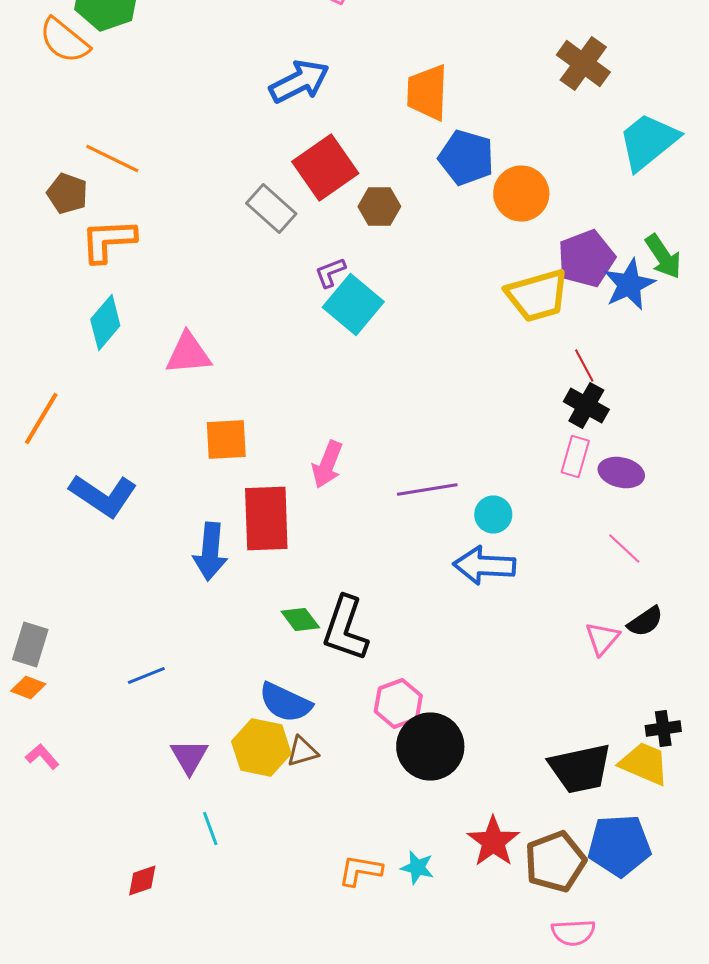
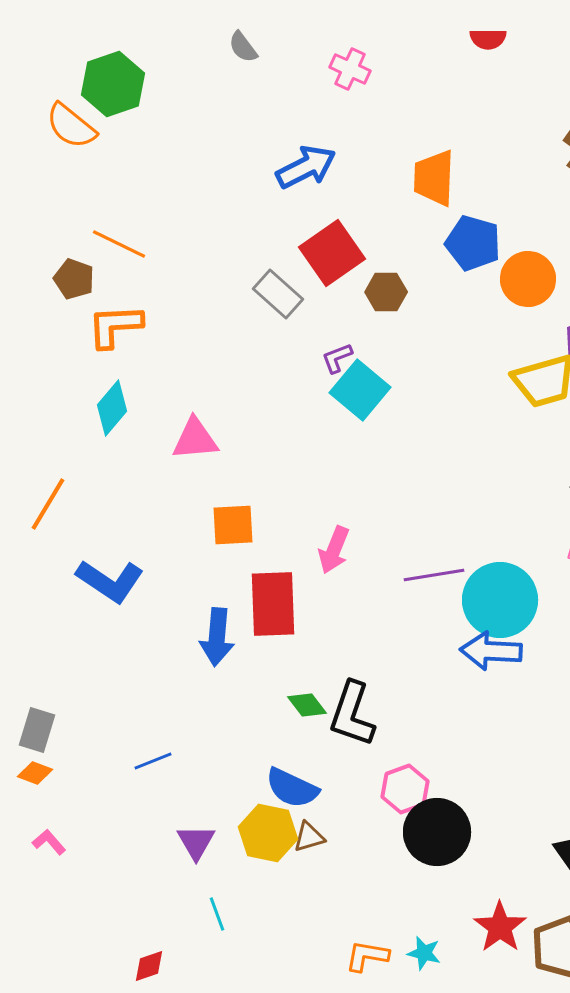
cyan circle: (493, 514) -> (500, 600), size x2.0

